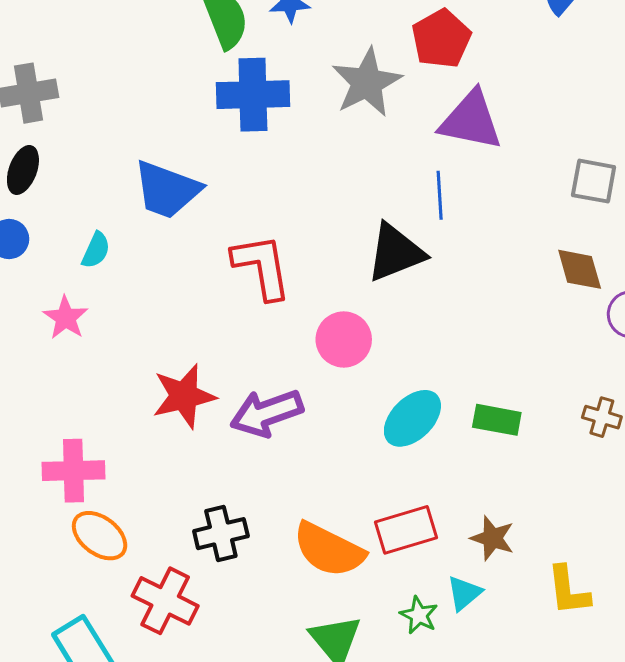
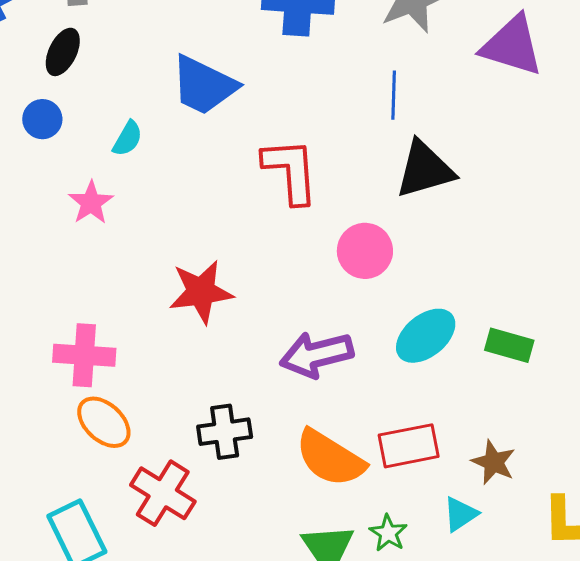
blue line: (440, 195) -> (394, 95), moved
purple arrow: (267, 413) -> (317, 355), moved
green star: (419, 615) -> (388, 533), moved

